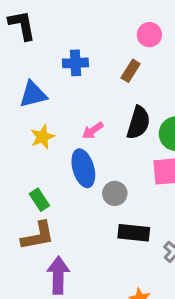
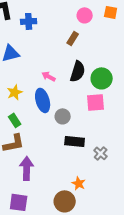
blue cross: (75, 63) -> (29, 21), moved
pink arrow: (93, 131) -> (49, 76), turned 64
yellow star: (42, 137) -> (15, 92), moved

